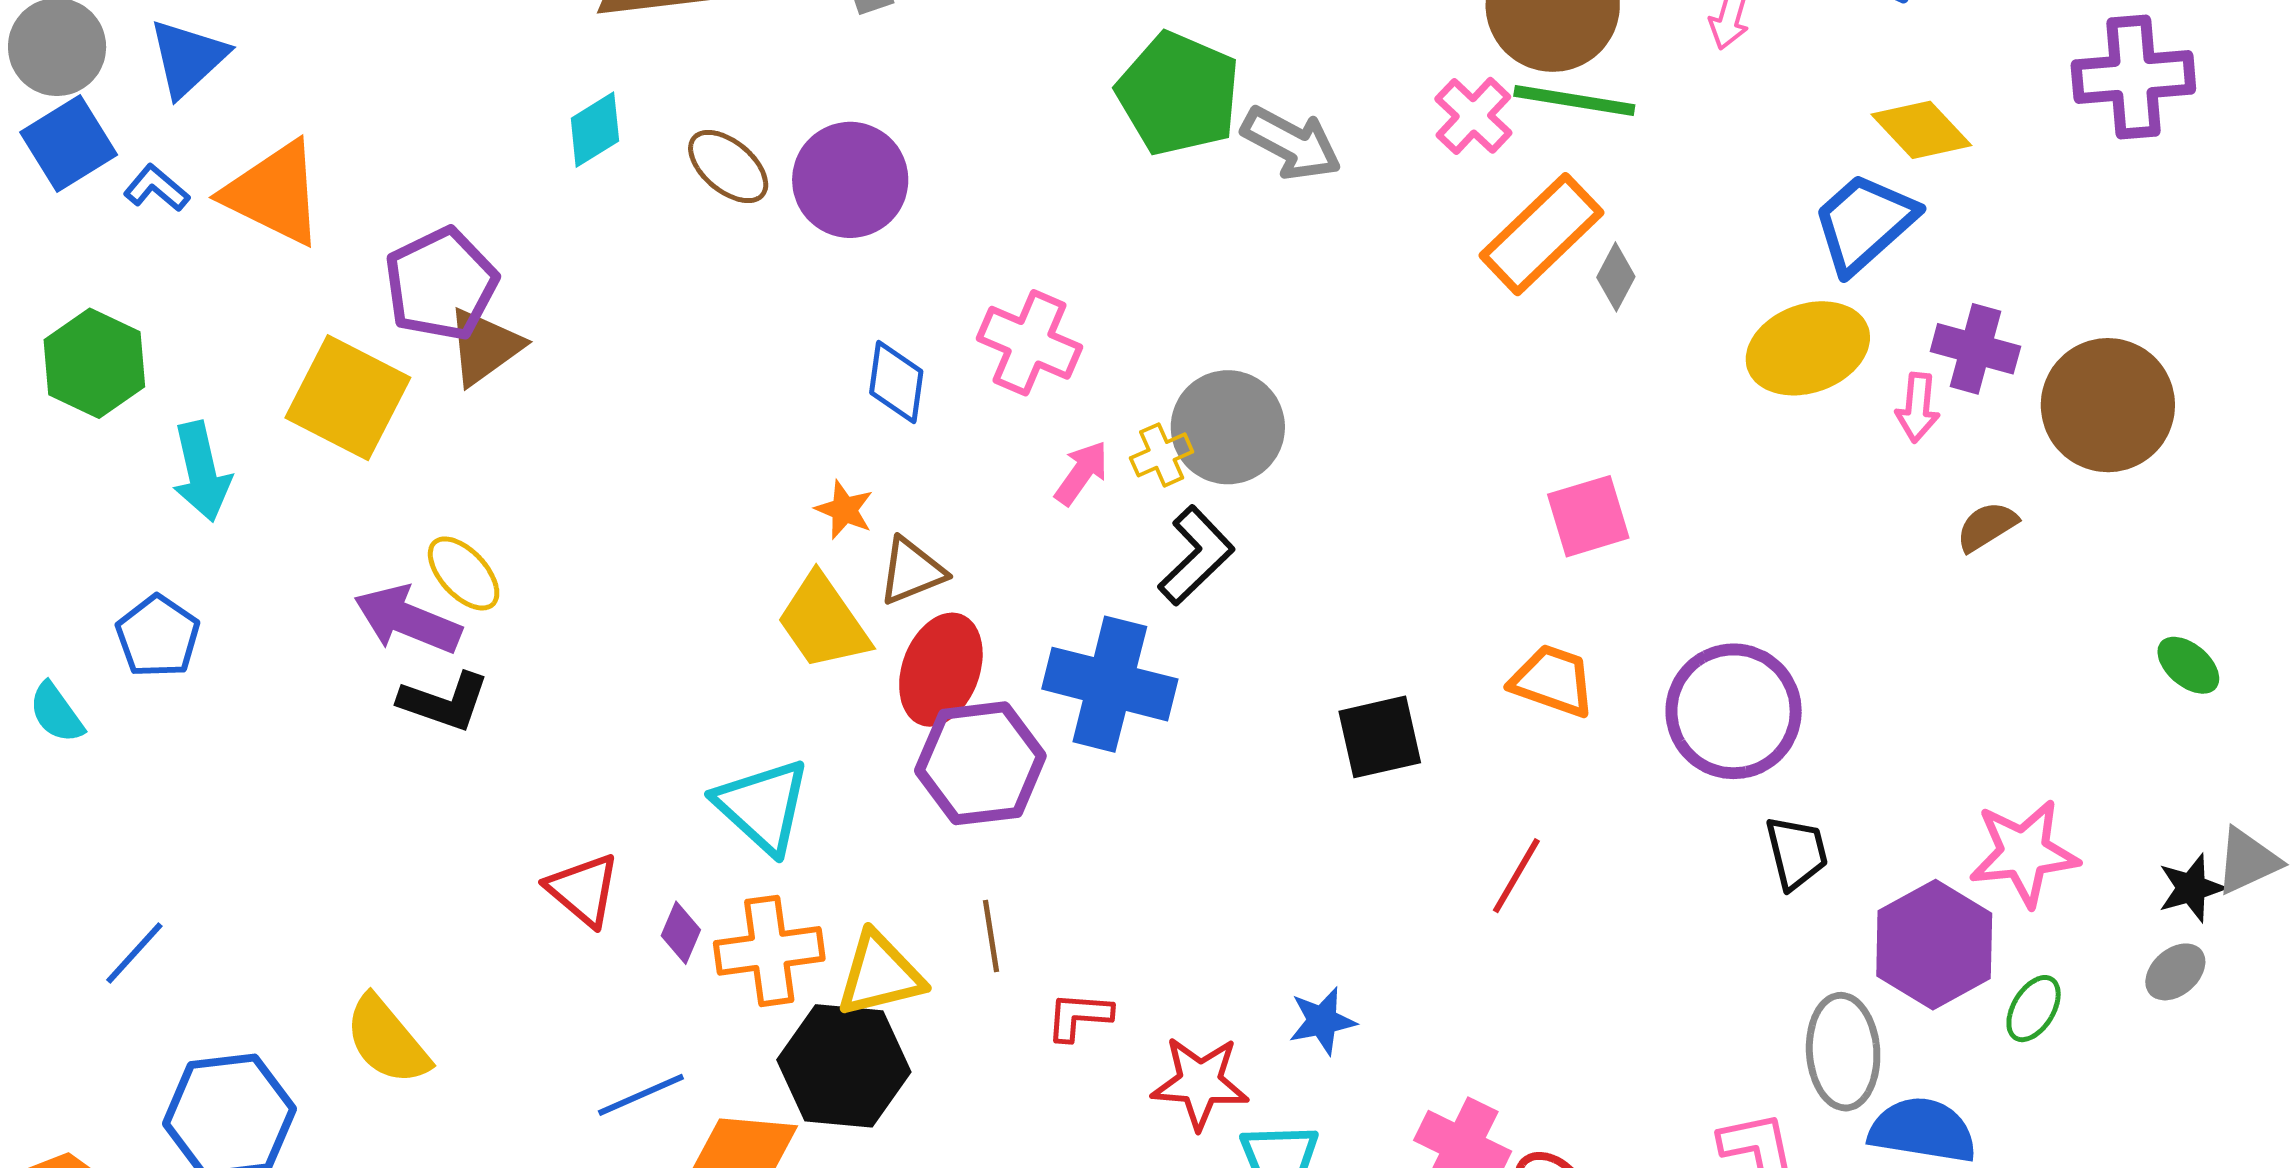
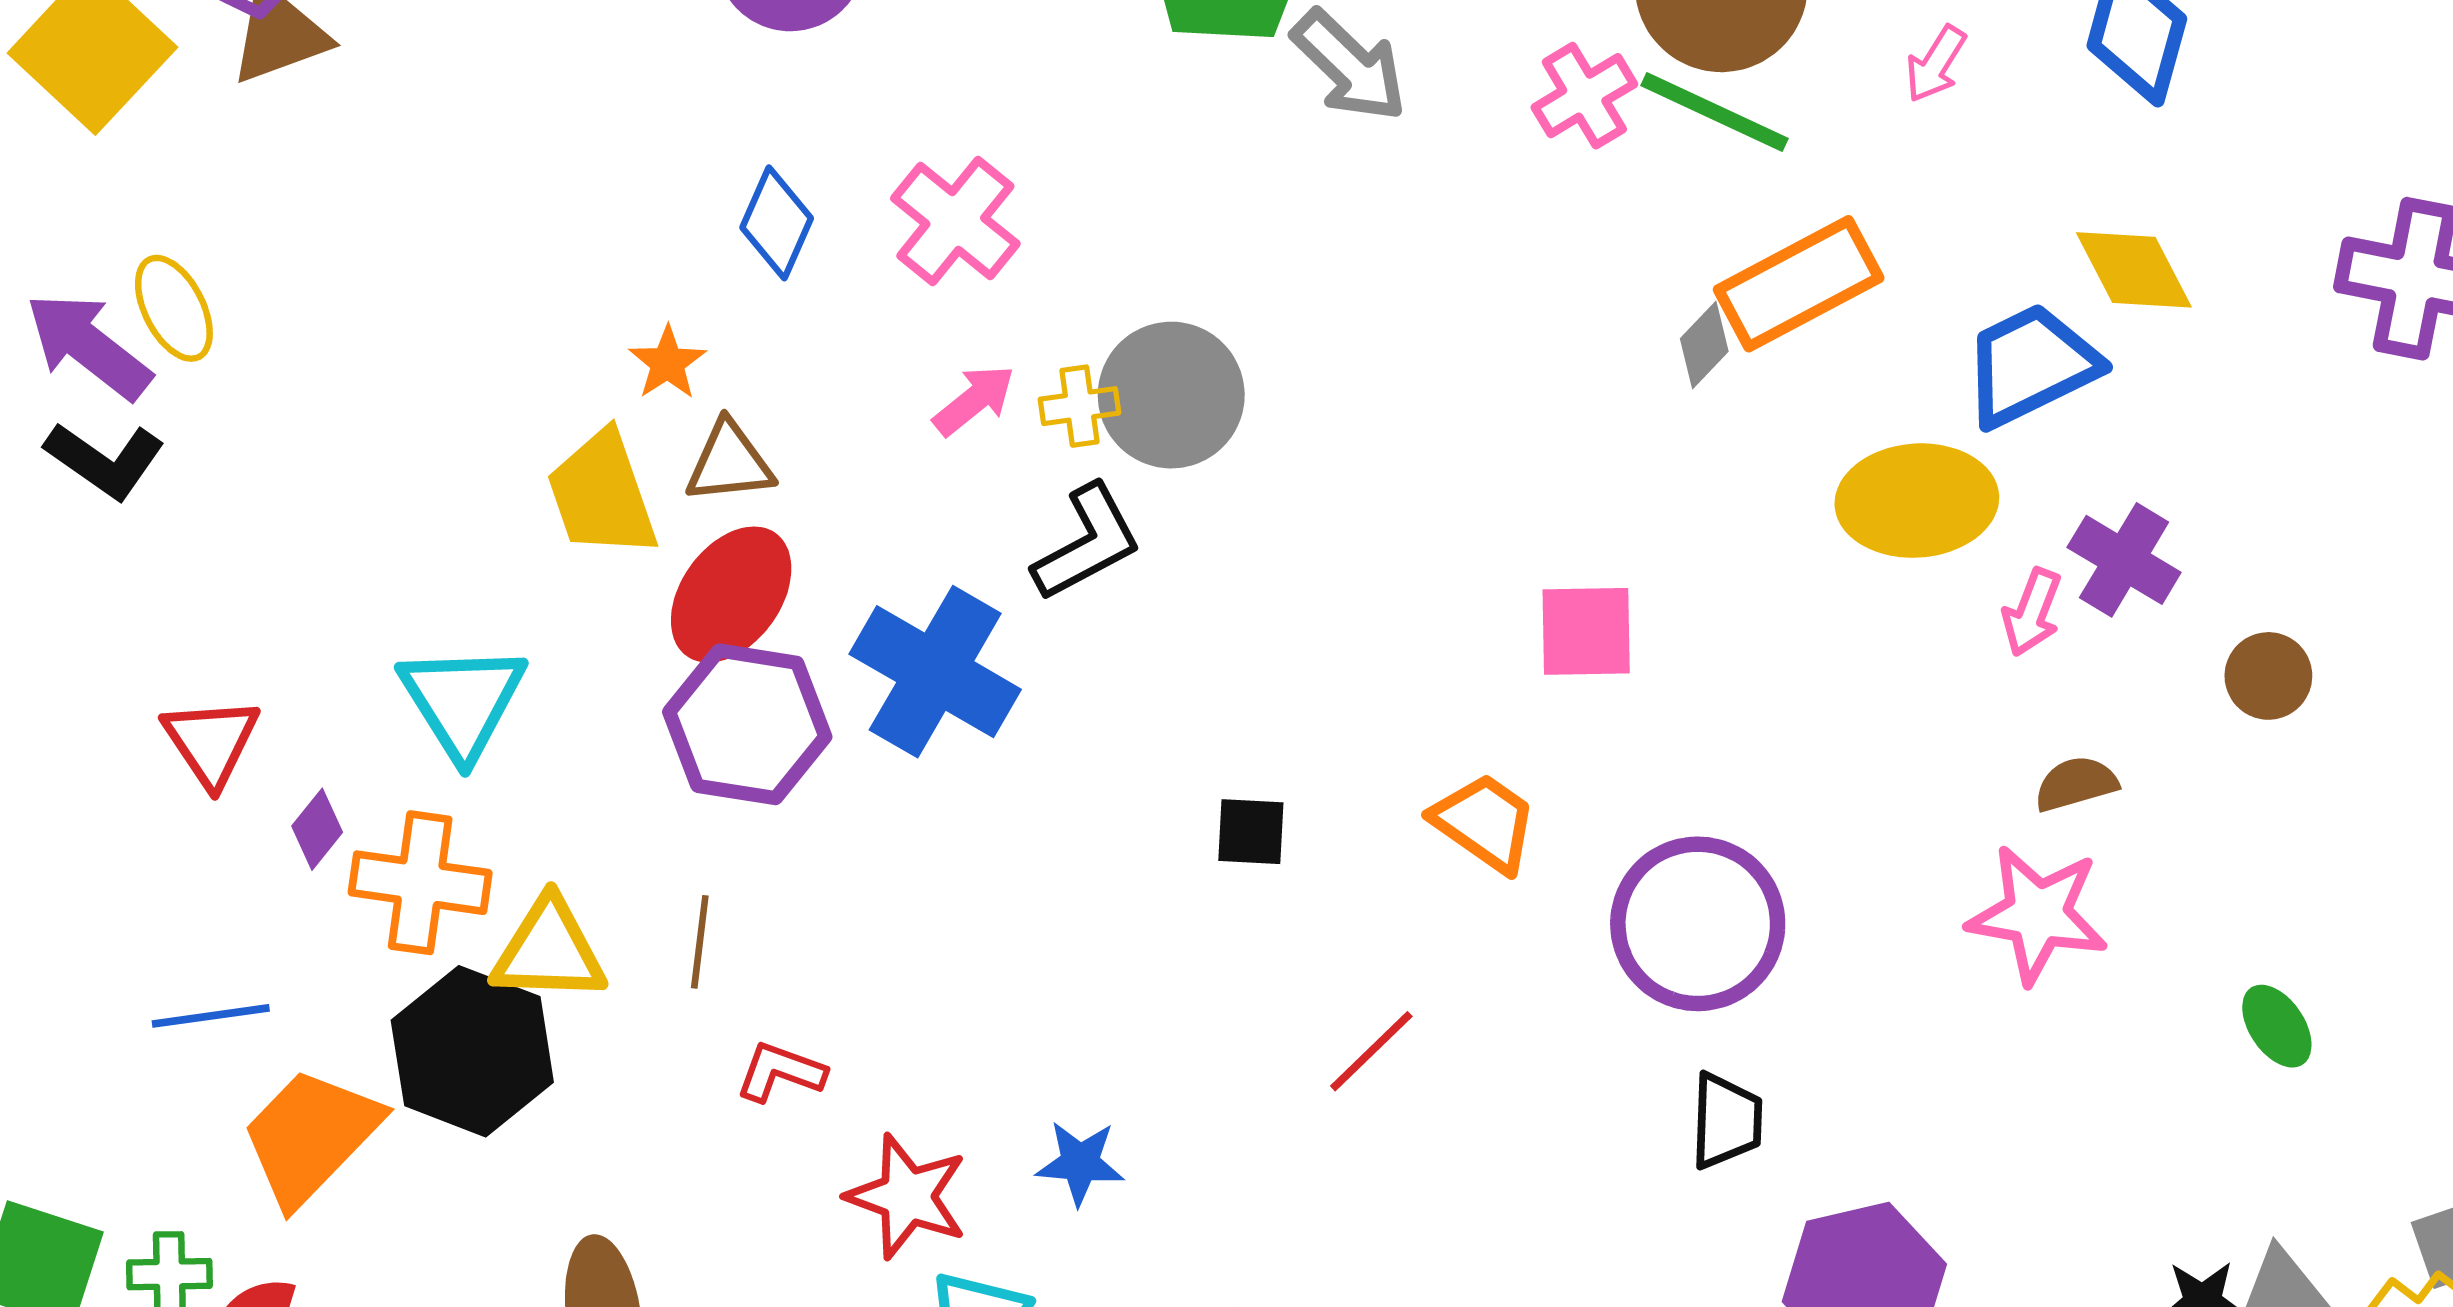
orange rectangle: (1542, 234) -> (1799, 284), moved
brown circle: (2108, 405) -> (2268, 676), size x0.5
black square: (1380, 737) -> (1251, 832), size x0.7
pink star: (2024, 853) -> (2038, 914), moved

